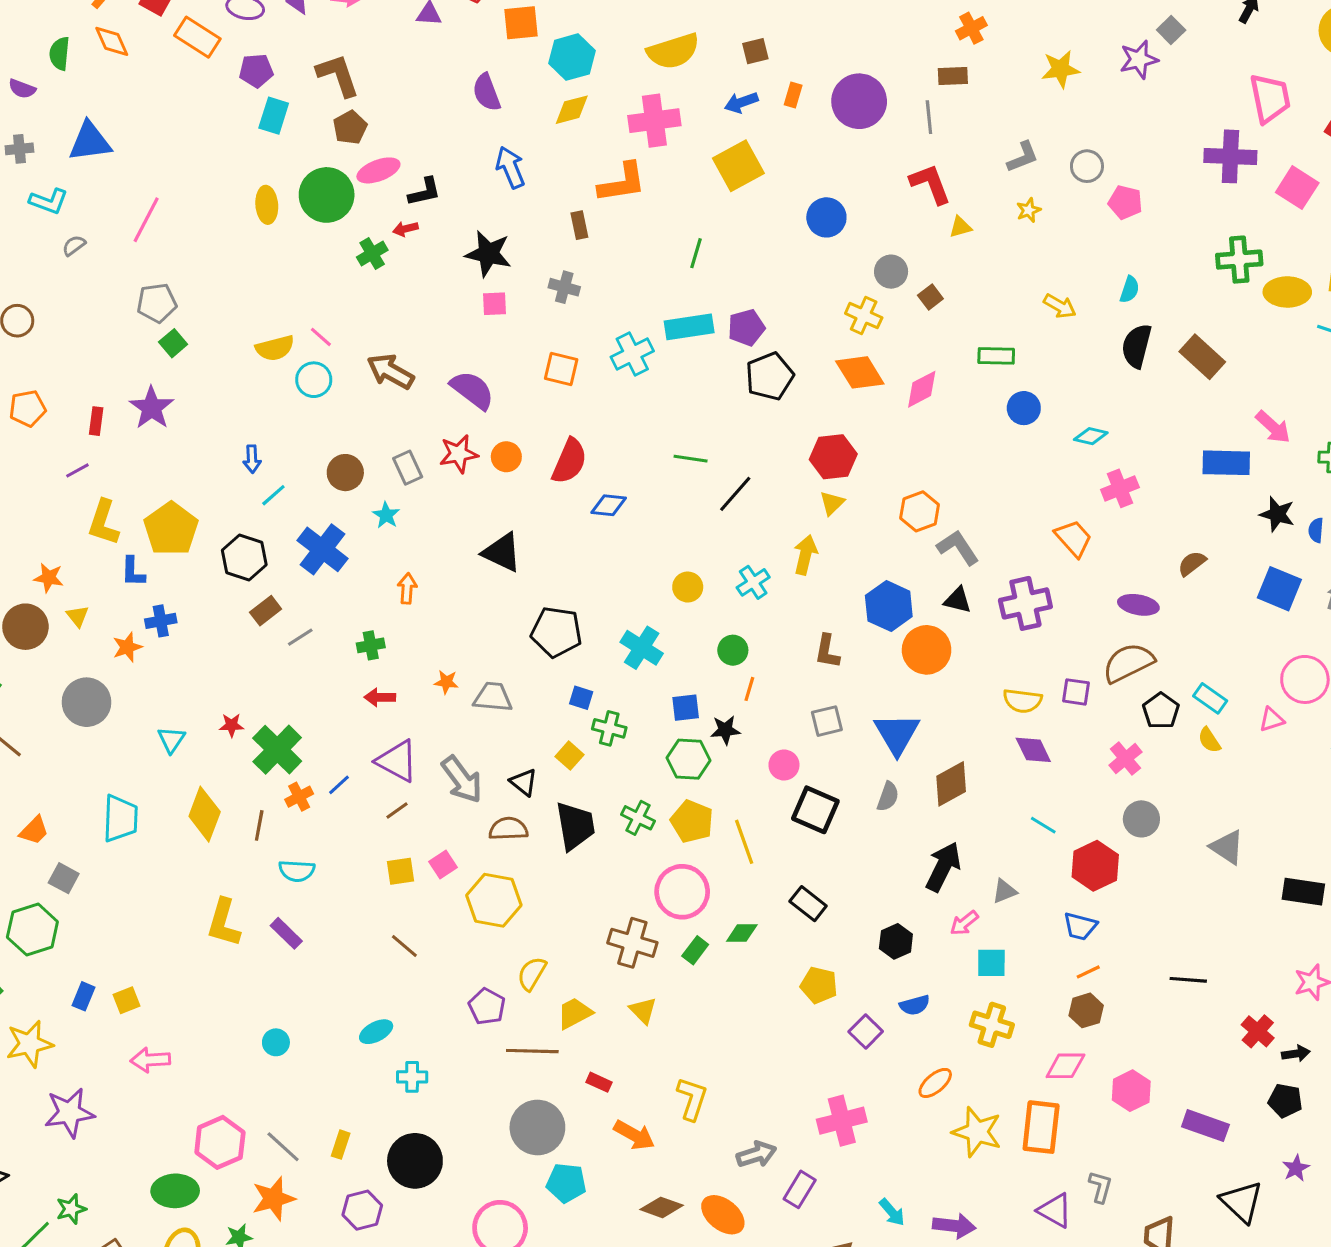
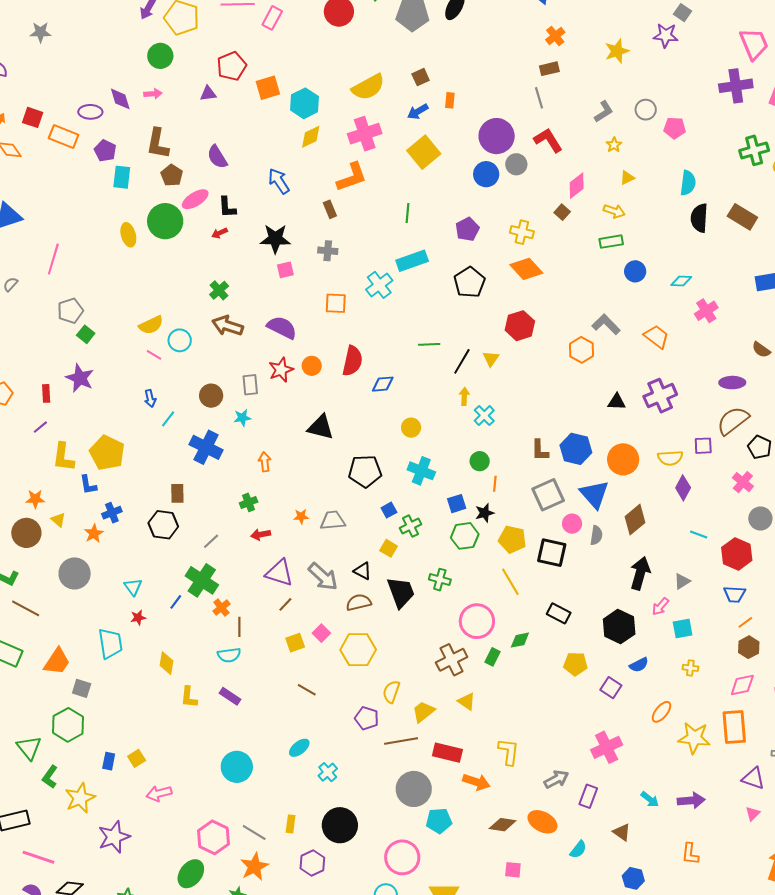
purple star: (1139, 59) -> (666, 35), turned 30
purple pentagon: (256, 71) -> (105, 151), turned -30
brown L-shape: (338, 75) -> (158, 144), turned -140
purple semicircle: (487, 92) -> (217, 157), moved
purple circle: (859, 101) -> (497, 136), moved
black L-shape: (424, 192) -> (227, 207), turned 110
yellow triangle: (960, 227) -> (627, 178), moved
green cross: (372, 254) -> (219, 290), moved
gray circle: (891, 272) -> (516, 164), moved
cyan semicircle: (1130, 289) -> (688, 183), size x1.4
yellow arrow: (1060, 306) -> (614, 211), moved
purple pentagon: (746, 328) -> (467, 229), moved
pink line: (321, 337) -> (154, 355), moved
pink diamond: (922, 389) -> (577, 186), moved
gray rectangle: (408, 468) -> (250, 385), turned 30
yellow triangle: (832, 503) -> (491, 359), moved
cyan star: (386, 515) -> (242, 418), turned -30
orange trapezoid: (1073, 538) -> (657, 337), moved
gray L-shape: (958, 547) -> (606, 324), moved
yellow arrow: (805, 555) -> (464, 396), moved, size x0.7
black hexagon: (244, 557) -> (163, 525), moved
brown semicircle: (1192, 563) -> (761, 350), turned -96
yellow circle: (688, 587) -> (411, 428), moved
blue hexagon: (889, 606) -> (576, 449), moved
brown rectangle: (266, 611) -> (177, 493), turned -42
gray line: (300, 637) -> (211, 541), moved
orange circle: (927, 650) -> (623, 459), moved
blue square: (581, 698) -> (389, 510), turned -35
gray square: (827, 721) -> (548, 495), size x1.5
red star: (232, 725) -> (138, 618), moved
green cross: (609, 728) -> (411, 526), turned -30
purple diamond: (1033, 750) -> (683, 488), turned 65
pink circle: (784, 765) -> (572, 524), moved
blue line: (339, 785) -> (176, 602), moved
yellow diamond: (205, 814) -> (167, 663), moved, size x0.7
yellow pentagon: (692, 821) -> (512, 539), moved
brown line: (259, 825) -> (239, 627), moved
orange trapezoid: (34, 830) -> (57, 662), size x1.4
yellow L-shape: (224, 923) -> (189, 697), size x0.7
black hexagon: (896, 941) -> (619, 627), size x1.5
brown cross: (632, 943) -> (452, 660), turned -32
yellow cross: (992, 1025) -> (690, 668), size x0.6
cyan circle: (276, 1042) -> (237, 767), size x1.8
cyan cross: (412, 1077) -> (328, 772), turned -30
red rectangle: (599, 1082) -> (447, 753), size x1.8
green ellipse: (175, 1191) -> (191, 874), turned -40

